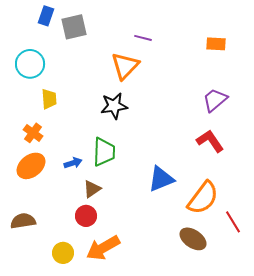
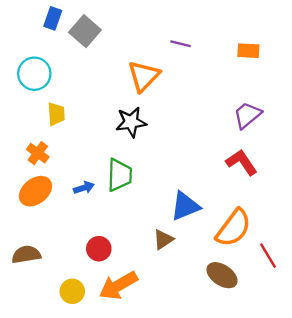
gray square: (74, 27) -> (85, 31), turned -36
purple line: (143, 38) -> (181, 44), moved
brown triangle: (92, 189) -> (163, 239), moved

